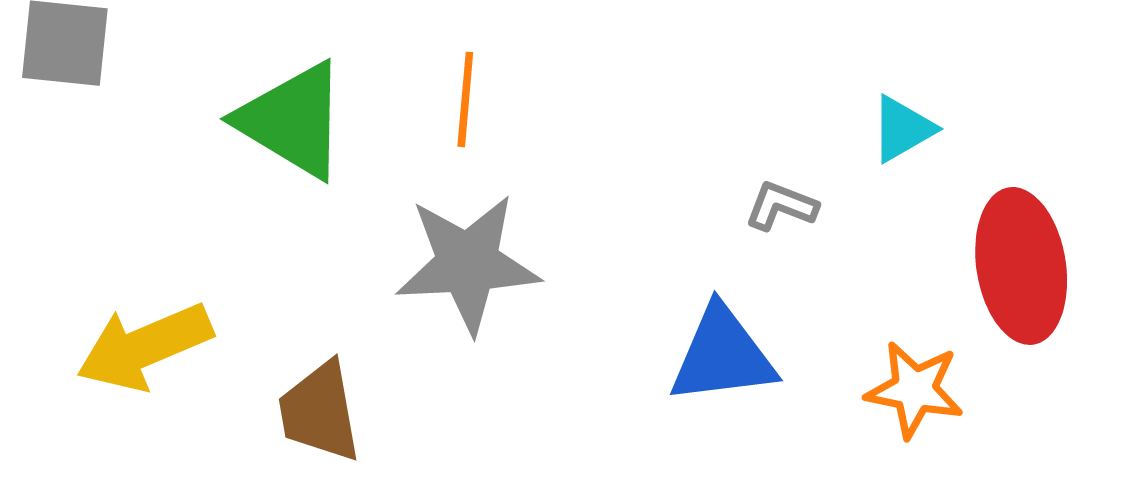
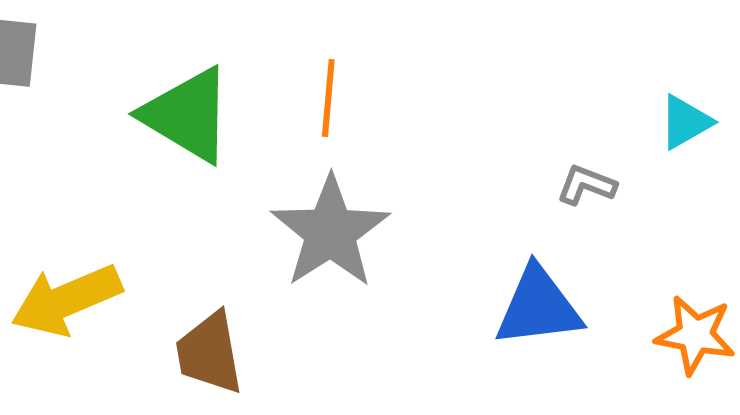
gray star: (468, 264) -> (330, 232), turned -30

